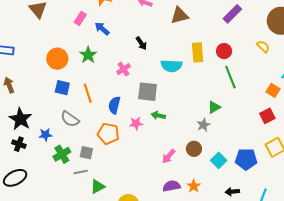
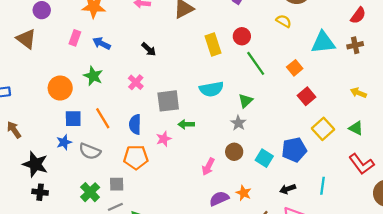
cyan semicircle: (171, 66) -> (211, 89), moved
orange square: (273, 90) -> (295, 68), moved, turned 32
blue star: (45, 135) -> (64, 142), moved

